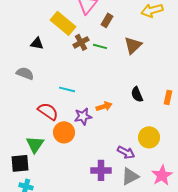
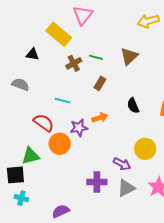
brown rectangle: (107, 20) -> (100, 83), moved
brown cross: (81, 42) -> (74, 63), moved
green triangle: (35, 144) -> (31, 156), turned 42

